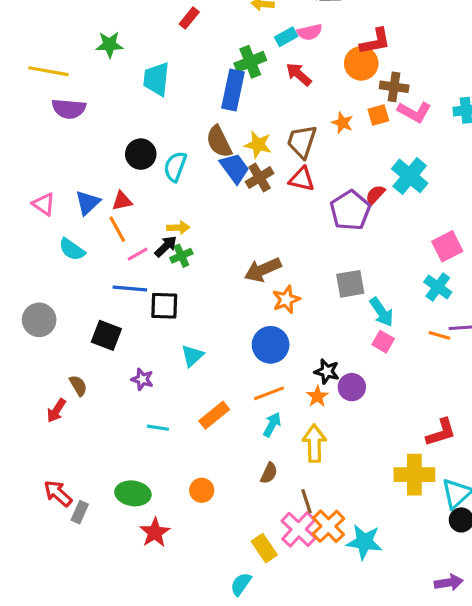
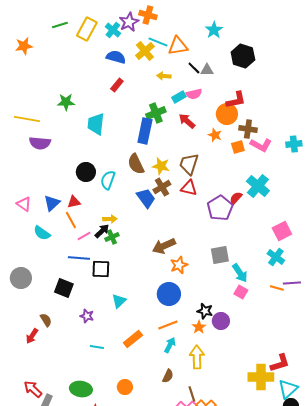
orange star: (342, 123) -> (215, 135), moved
blue trapezoid: (235, 168) -> (146, 198), moved
red L-shape: (441, 432) -> (280, 363), moved

